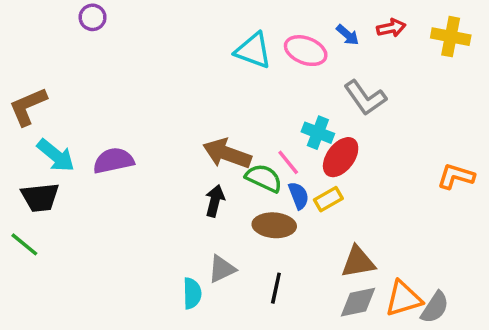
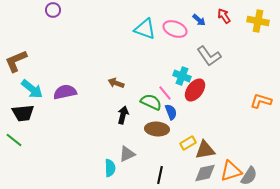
red arrow: (391, 28) -> (224, 16), turned -112
brown arrow: (227, 154) -> (116, 83), moved, size x0.6
yellow rectangle: (328, 199) -> (188, 143), moved
black line: (276, 288) -> (160, 175), moved

